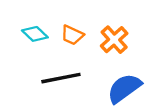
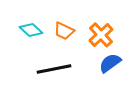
blue semicircle: (124, 88) -> (110, 63), moved, size x0.7

